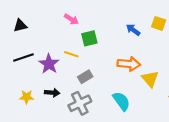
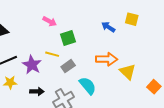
gray rectangle: (85, 77) -> (68, 66), moved
yellow star: (27, 97) -> (10, 82), moved
cyan semicircle: (121, 101) -> (88, 86), moved

